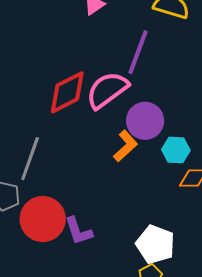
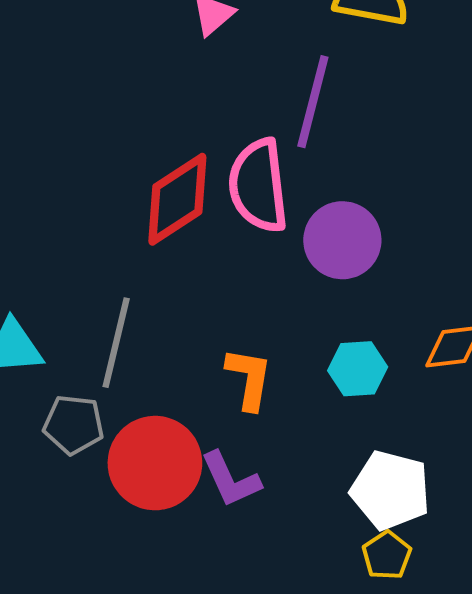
pink semicircle: (107, 90) -> (258, 186), turned -54
orange L-shape: (126, 146) -> (249, 379), moved, turned -32
cyan hexagon: (176, 150) -> (358, 369), moved

